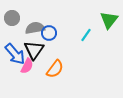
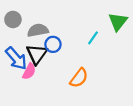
blue circle: (49, 33) -> (53, 44), moved
orange semicircle: (55, 69) -> (79, 78), moved

